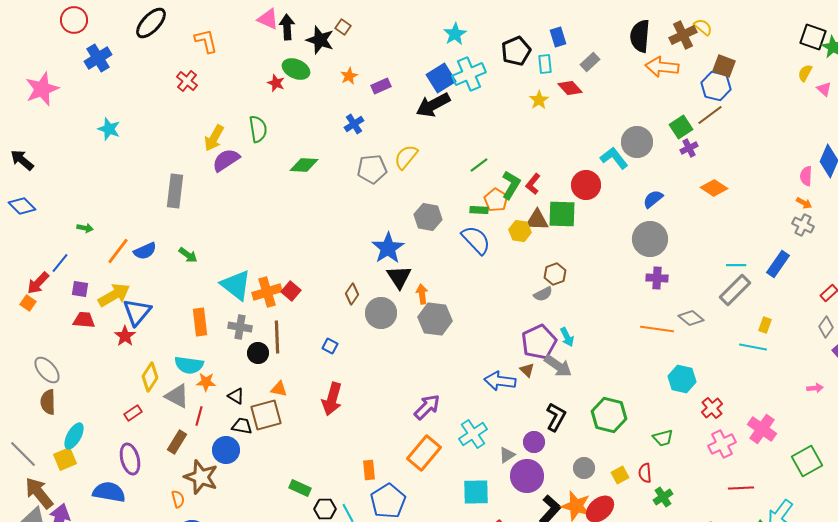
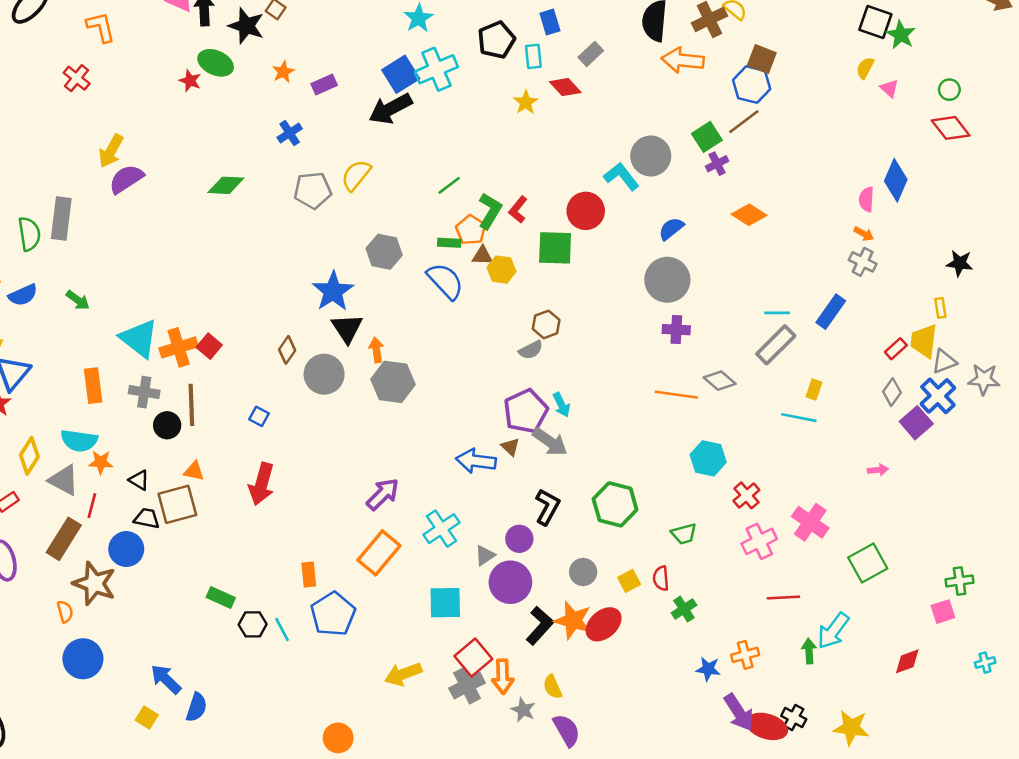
green semicircle: (258, 129) -> (29, 234), moved
brown triangle: (537, 220) -> (482, 256), moved, size x0.7
brown rectangle: (177, 442) -> (64, 539), size x1.4

